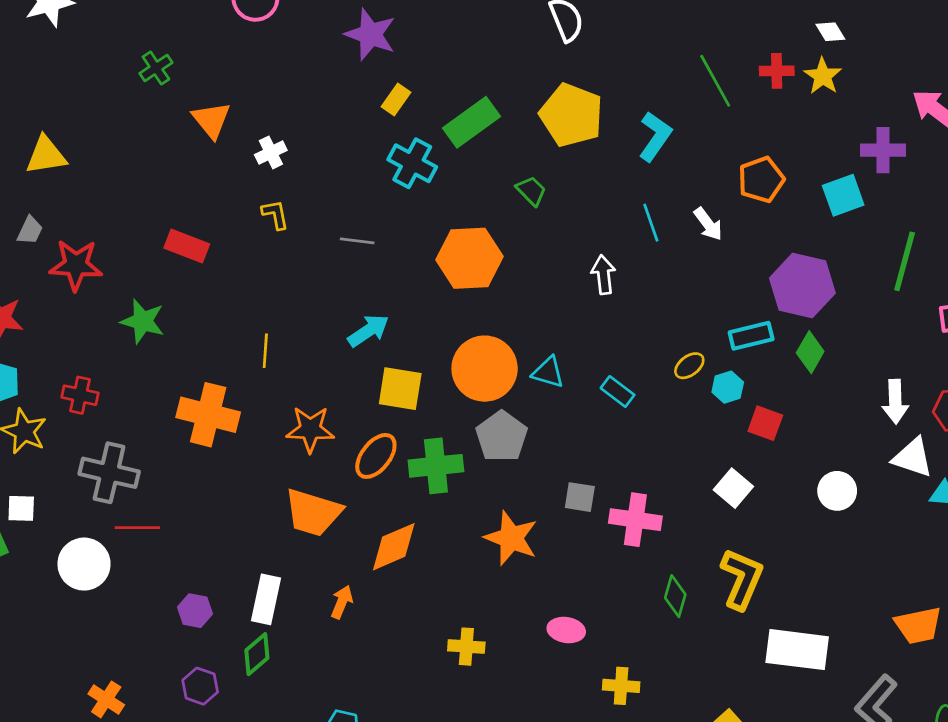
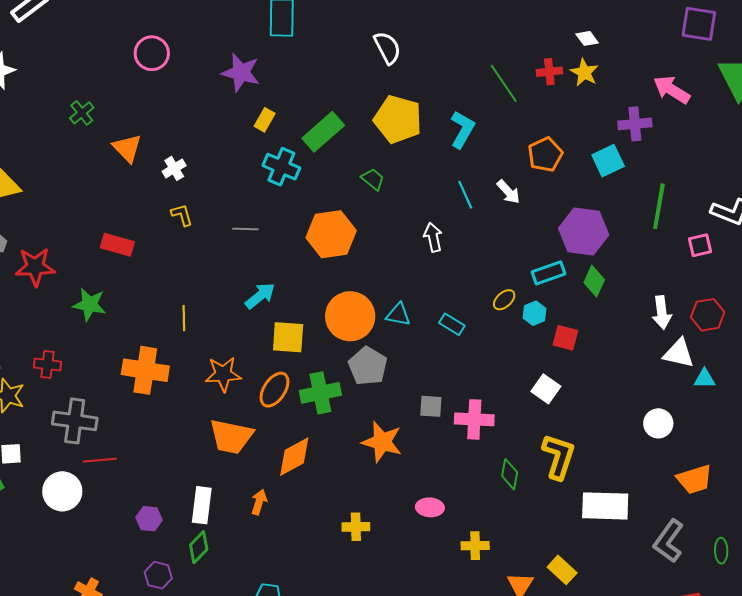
white circle: (837, 491) -> (658, 423), moved

